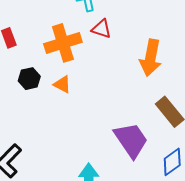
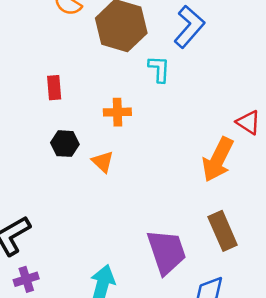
red triangle: (101, 29) -> (248, 122), moved
orange cross: (63, 43) -> (117, 112), size x0.6

